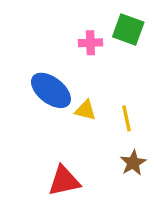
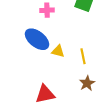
pink cross: (90, 43) -> (47, 10), moved

